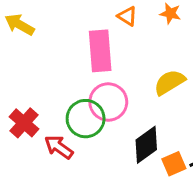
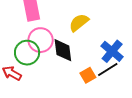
black diamond: (146, 145) -> (63, 50), moved, turned -55

